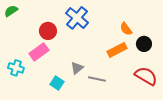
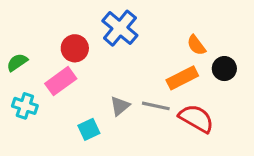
green semicircle: (11, 11) -> (17, 62), moved
red semicircle: (146, 76) -> (196, 118), moved
gray line: (97, 79) -> (156, 106), moved
cyan square: (57, 83) -> (89, 129), turned 32

